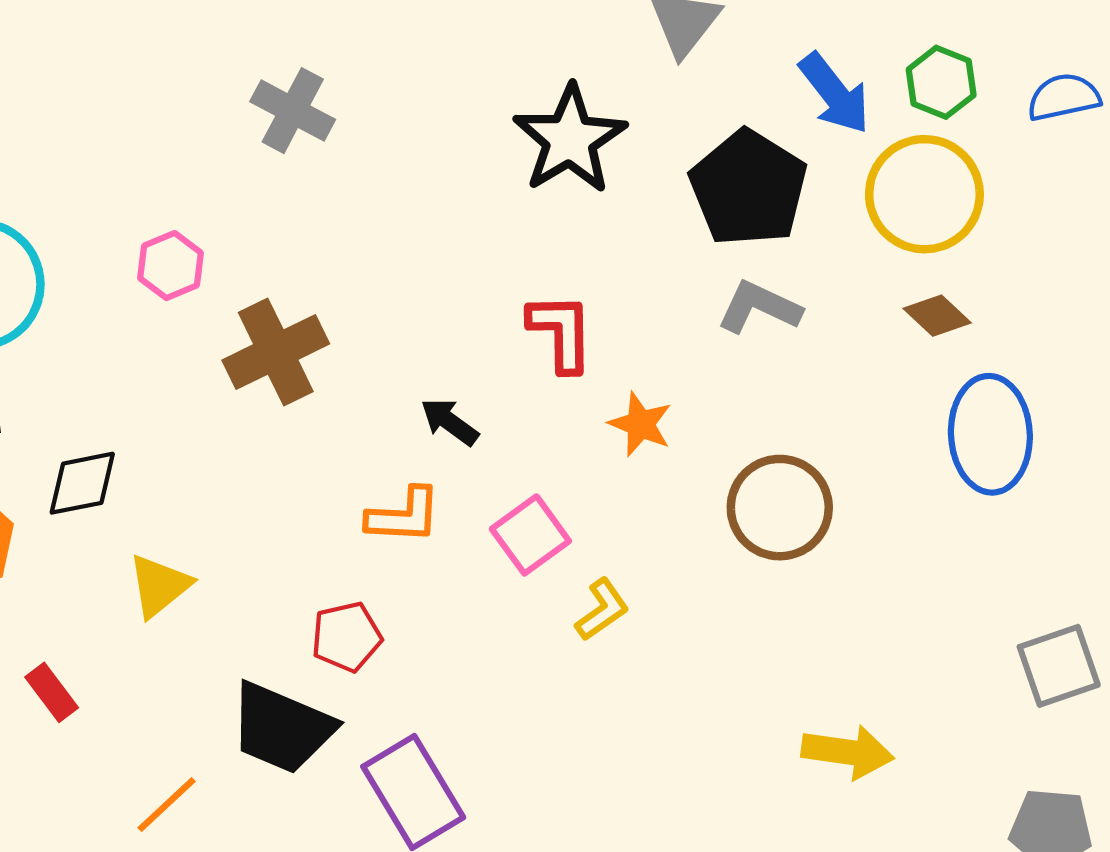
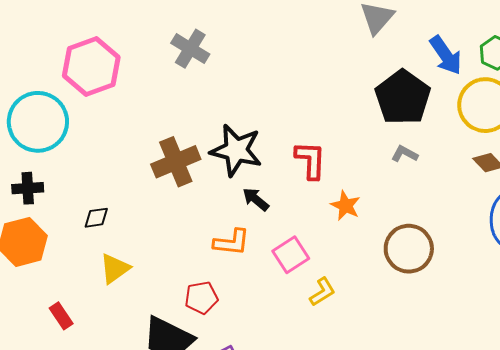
black star: (570, 139) -> (236, 150), moved, turned -30
pink hexagon: (170, 266) -> (91, 67), moved, size x1.8
gray L-shape: (759, 307) -> (405, 154), size x0.7
black diamond: (82, 483) -> (96, 218), moved, size x0.7

